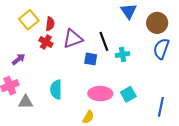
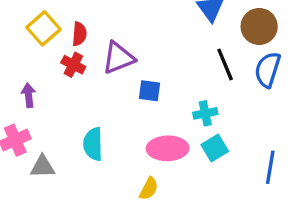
black line: (104, 41) -> (225, 65), moved
cyan cross: (123, 54) -> (205, 113), moved
purple arrow: (19, 59) -> (29, 95), turned -56

